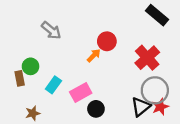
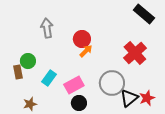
gray arrow: (51, 30) -> (47, 28), turned -138
red circle: (107, 41) -> (82, 39), moved
gray circle: (155, 90) -> (112, 83), moved
black circle: (96, 109) -> (79, 103), moved

